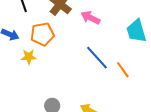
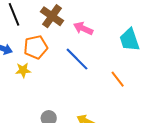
blue line: (97, 58) -> (77, 59), moved

